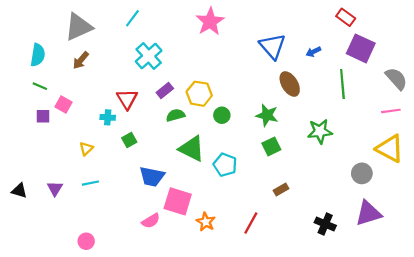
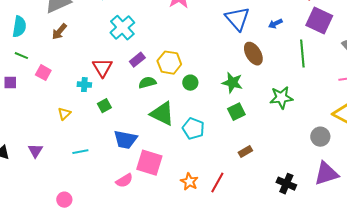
purple square: (43, 116) -> (10, 83), moved
cyan line: (90, 183) -> (80, 152), moved
orange star: (206, 222) -> (189, 182), moved

